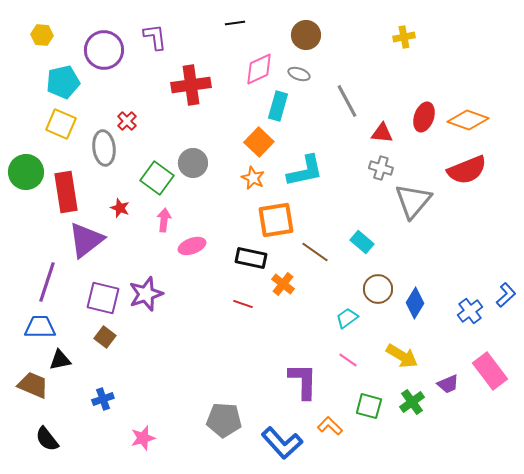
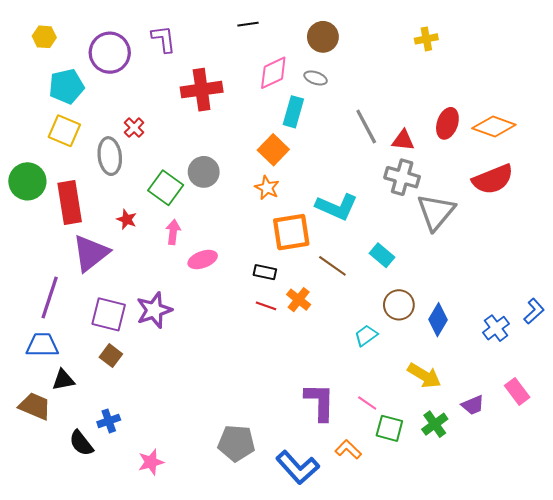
gray line: (347, 101) -> (366, 127), moved
gray cross: (381, 168) -> (402, 177), size x1.4
cyan L-shape: (305, 171) -> (337, 207), moved, turned 36
black rectangle: (251, 258) -> (265, 272), size x0.7
red line: (243, 304) -> (266, 306), moved
pink line: (348, 360) -> (367, 403), moved
pink rectangle: (490, 371) -> (517, 391), size x0.7
black semicircle: (47, 439) -> (81, 443), moved

